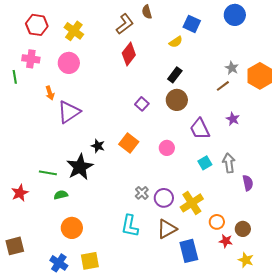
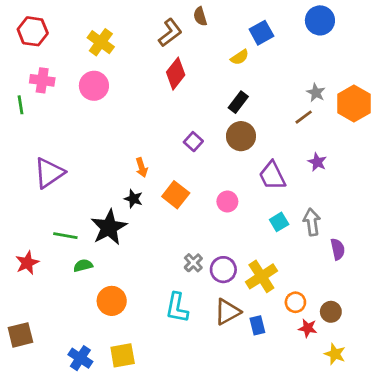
blue square: (192, 24) -> (261, 33), turned 36
red hexagon: (37, 25) -> (33, 31), moved
orange arrow: (50, 93) -> (142, 167), moved
purple triangle: (69, 112) -> (49, 173), moved
orange circle: (72, 228) -> (112, 301), moved
blue rectangle: (189, 251) -> (257, 325), moved, size x0.6

